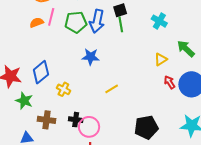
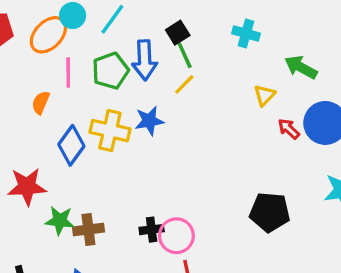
orange semicircle: (37, 23) -> (41, 103), moved, turned -32
blue diamond: (41, 72) -> (71, 145), moved
yellow cross: (63, 89) -> (110, 131), moved, size x1.6
yellow line: (112, 89) -> (184, 84), moved
brown cross: (46, 120) -> (88, 230), moved
black pentagon: (146, 127) -> (270, 212), turned 30

